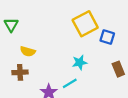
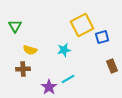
blue square: (107, 37) -> (102, 37), turned -32
cyan star: (80, 62) -> (64, 50), moved

